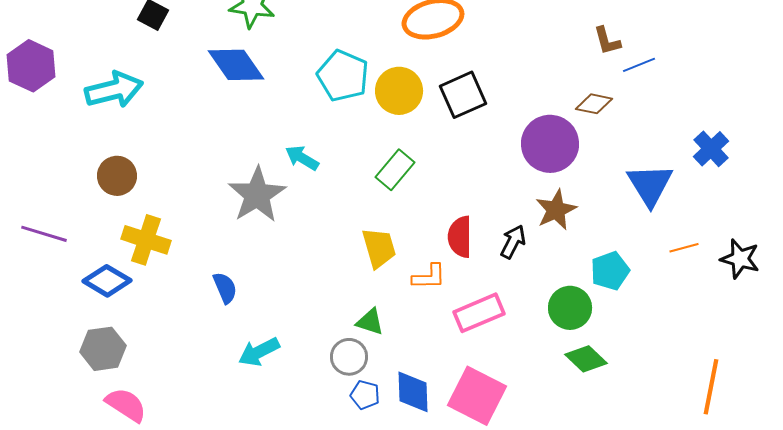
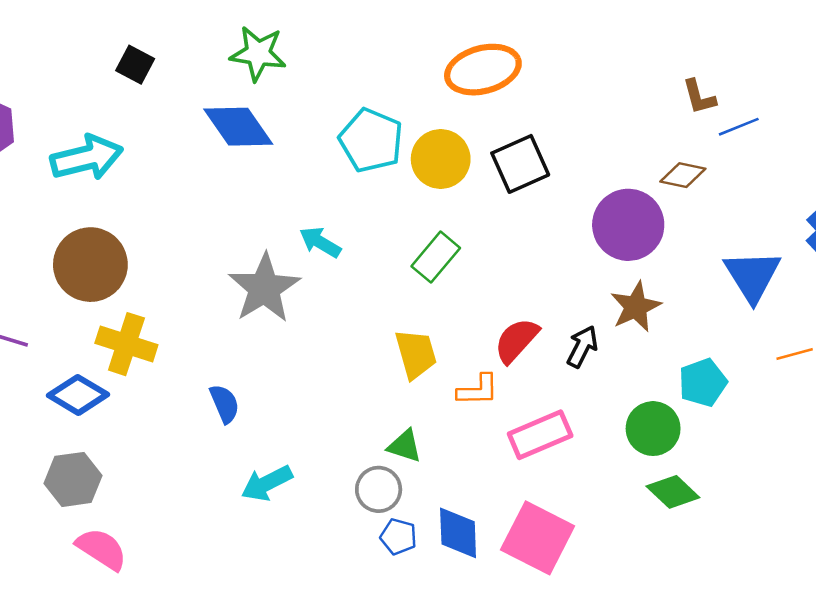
brown circle: (117, 176) -> (90, 265), size x1.5
red semicircle: (460, 237) -> (516, 340), turned 42

